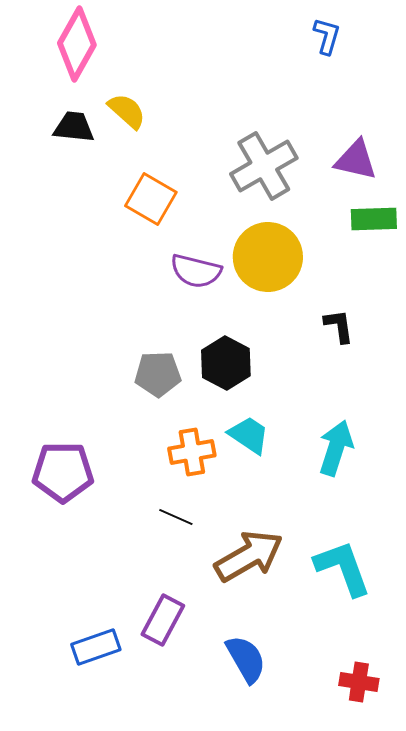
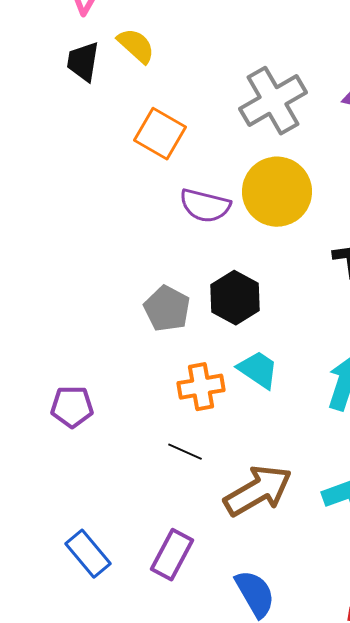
black trapezoid: (74, 127) -> (83, 62), turned -87
gray pentagon: (158, 374) -> (167, 309), turned 30
purple pentagon: (63, 472) -> (72, 407), size x0.7
blue rectangle: (96, 647) -> (88, 554), moved, turned 69

